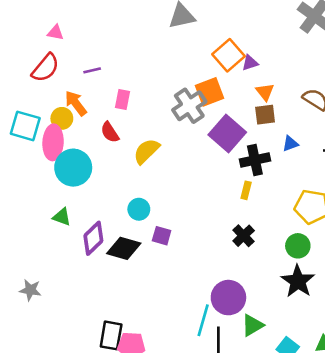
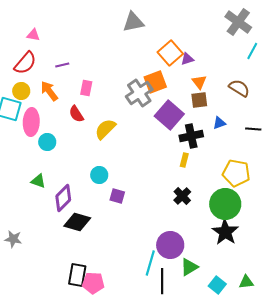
yellow circle: (62, 118) -> (21, 91), moved
cyan circle: (73, 168) -> (47, 142), size x0.6
green circle: (298, 246) -> (225, 204), size x1.6
black diamond: (124, 248) -> (77, 222), moved

